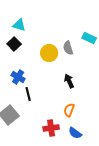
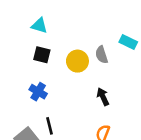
black square: (14, 44) -> (42, 55), moved, turned -32
black line: (28, 94) -> (50, 126), moved

